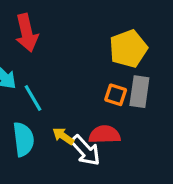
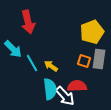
yellow arrow: (63, 136) -> (51, 66), moved
cyan semicircle: (23, 139) -> (50, 89), moved

